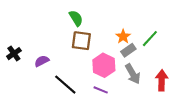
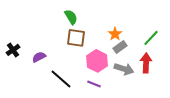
green line: (150, 39) -> (151, 38), moved
gray arrow: (133, 74) -> (124, 69), turned -42
red arrow: (162, 80) -> (146, 63), moved

